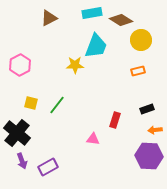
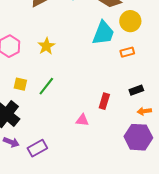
cyan trapezoid: (96, 46) -> (103, 33), moved
yellow star: (75, 65) -> (46, 46), moved, turned -30
purple arrow: (22, 161) -> (11, 142), turned -49

